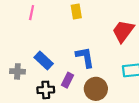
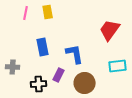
yellow rectangle: (76, 11) -> (48, 12), moved
blue rectangle: (44, 61) -> (43, 47), moved, turned 36

